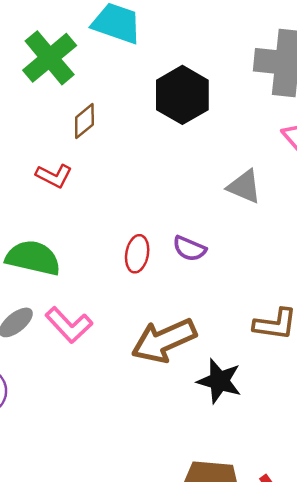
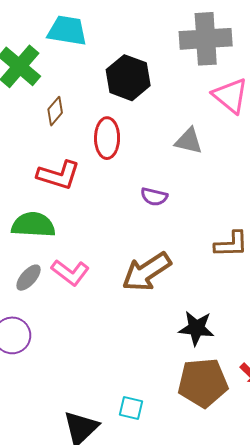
red L-shape: (54, 176) -> (58, 175), moved, size x1.5
red ellipse: (137, 254) -> (107, 138), moved, size x1.4
black star: (219, 381) -> (196, 328), moved

